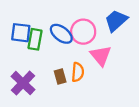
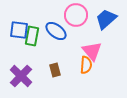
pink circle: (83, 32) -> (76, 15), moved
orange semicircle: (78, 72) -> (86, 65), moved

